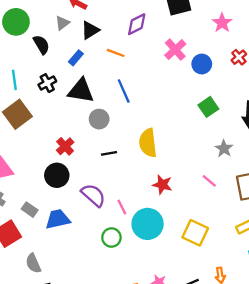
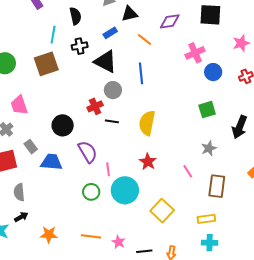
black semicircle: (41, 45) -> (75, 16), moved
red cross: (65, 146) -> (95, 106), moved

